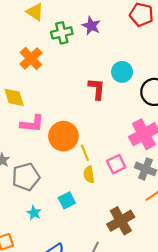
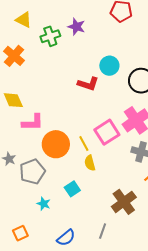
orange cross: (31, 59) -> (14, 56), moved
red L-shape: (97, 89) -> (88, 84), turned 110
orange circle: (63, 136) -> (56, 144), moved
pink square: (116, 164) -> (107, 132), moved, size x1.4

